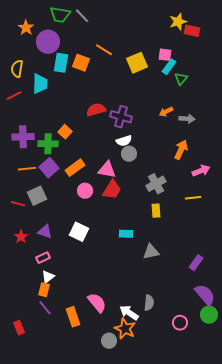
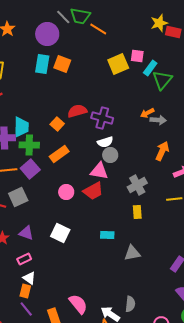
green trapezoid: (60, 15) -> (80, 16), moved
purple circle: (48, 42) -> (47, 34), moved
orange line: (104, 50) -> (98, 29), moved
pink square: (165, 55) -> (137, 56), moved
green triangle: (181, 79) -> (162, 80), size x1.5
cyan trapezoid: (40, 84) -> (21, 127), moved
gray arrow: (187, 119) -> (158, 120), moved
orange square: (65, 132) -> (57, 124), moved
orange rectangle: (75, 168) -> (59, 154), moved
pink triangle: (107, 170) -> (99, 171), moved
red trapezoid: (112, 190) -> (93, 191), turned 30
white triangle: (48, 277) -> (29, 278), turned -48

